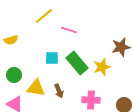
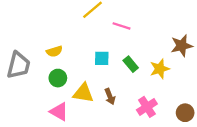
yellow semicircle: (11, 40) -> (54, 51), moved
green rectangle: (77, 63) -> (131, 64), size x0.6
pink cross: (91, 100) -> (147, 107), turned -36

